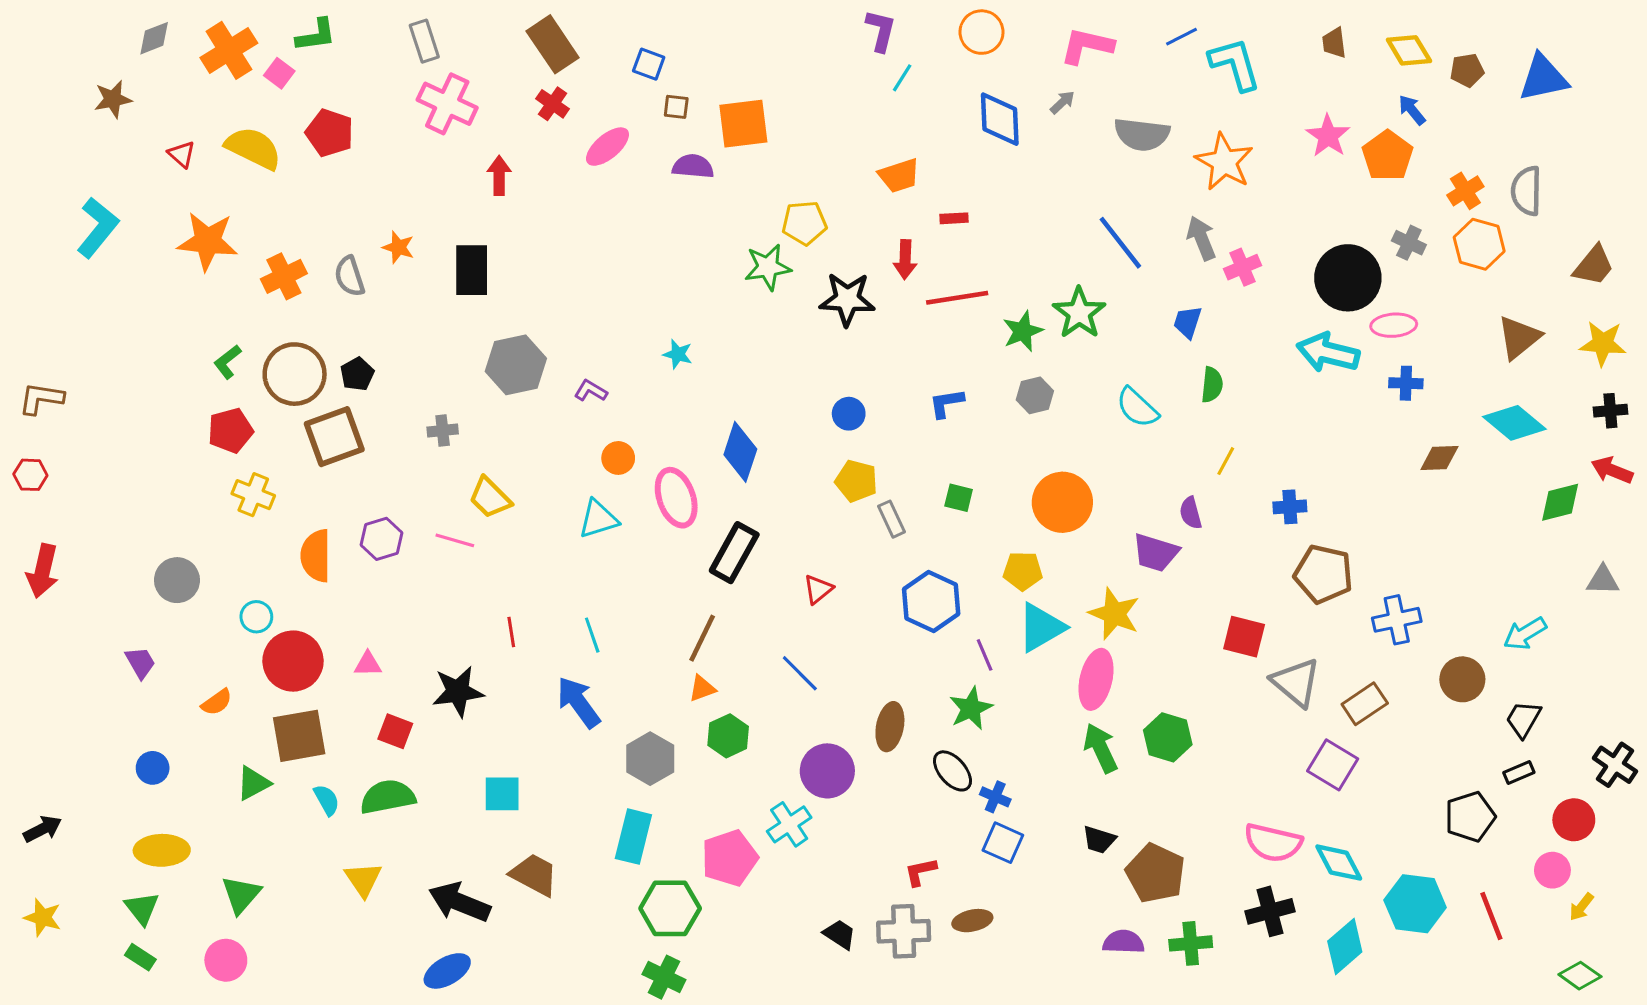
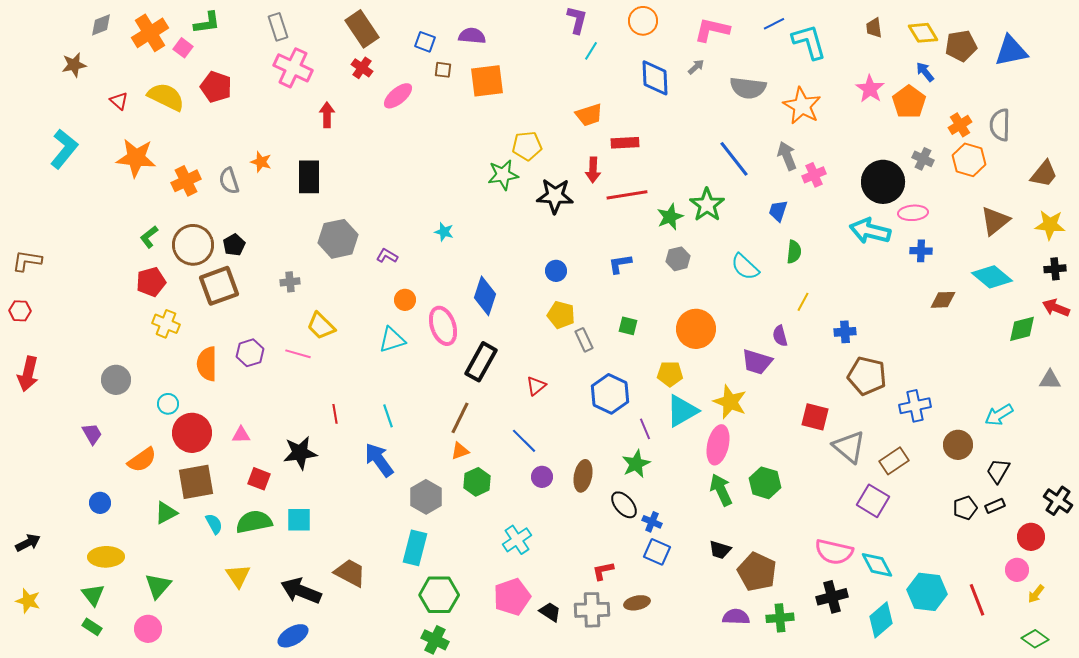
brown pentagon: (1467, 70) -> (961, 46), size x1.4
purple semicircle: (693, 166) -> (472, 36), moved
red rectangle: (954, 218) -> (625, 143), size x1.5
orange semicircle: (217, 702) -> (142, 460), size x1.4
purple circle: (827, 771) -> (542, 477), moved, size x0.6
cyan square: (502, 794) -> (299, 520), moved
black pentagon: (1470, 817) -> (965, 508), moved, size x0.7
pink pentagon: (730, 858) -> (512, 597), moved

